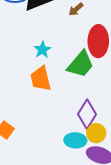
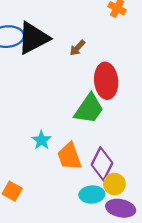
cyan star: (42, 50) -> (42, 140), moved
orange trapezoid: (41, 79) -> (69, 156), moved

